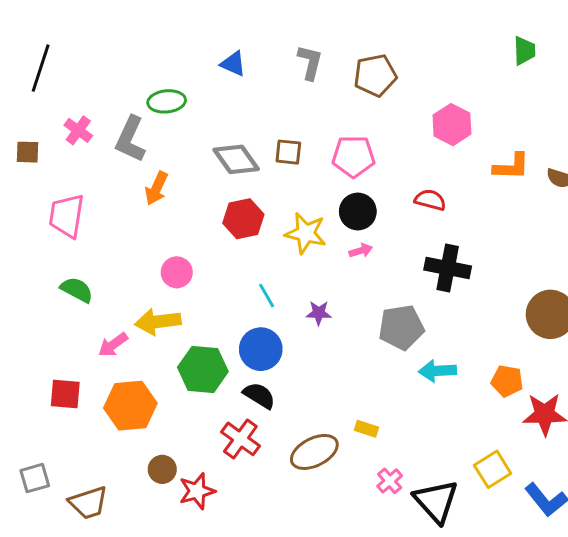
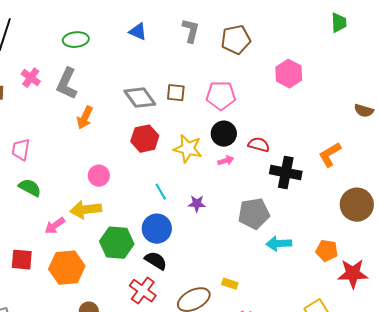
green ellipse: (167, 101) -> (76, 40), moved
orange L-shape: (511, 167) -> (330, 155), moved, turned 148
red semicircle: (430, 200) -> (259, 145), moved
pink trapezoid: (67, 216) -> (21, 150), moved, size x0.7

